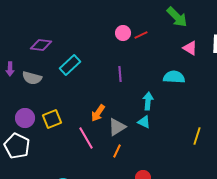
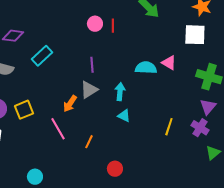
red line: (141, 35) -> (113, 26), turned -64
pink triangle: (190, 48) -> (169, 63), moved
cyan triangle: (144, 122) -> (124, 116), moved
gray triangle: (117, 127) -> (89, 90), moved

